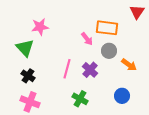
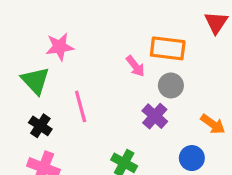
orange arrow: (129, 65) -> (213, 124), moved
pink line: (67, 69) -> (81, 106), moved, turned -30
purple cross: (90, 70) -> (155, 116), moved

